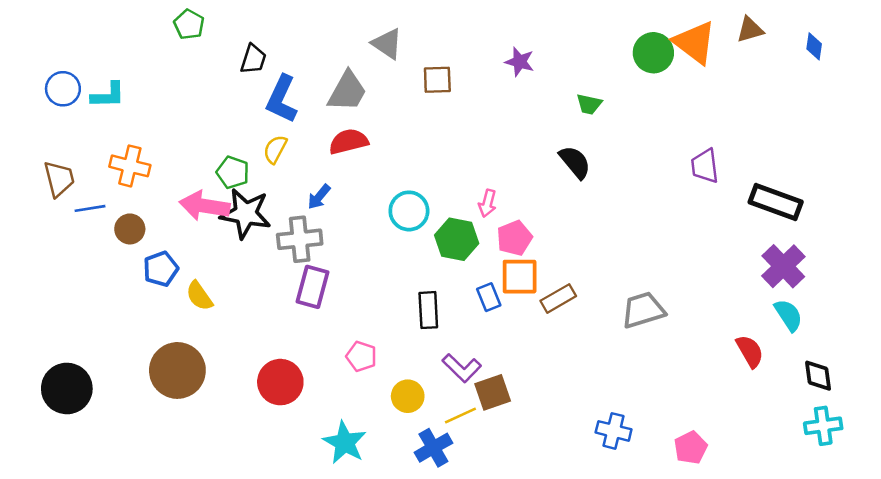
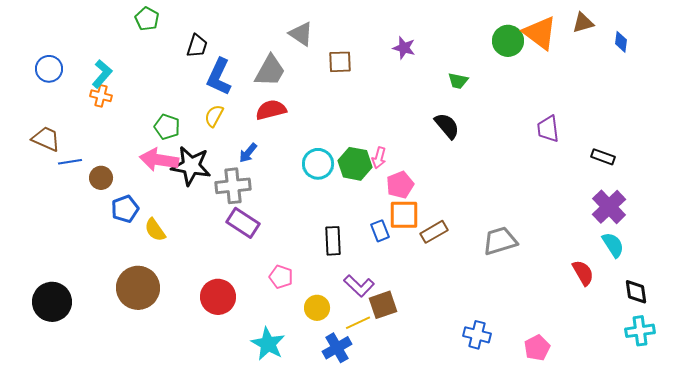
blue diamond: (814, 46) -> (621, 42), moved
cyan L-shape: (108, 95) -> (102, 74), moved, turned -48
orange cross: (130, 166) -> (101, 96), moved, size x0.7
green pentagon: (233, 172) -> (167, 127), moved
brown trapezoid: (59, 179) -> (46, 139), turned -52
black rectangle: (776, 202) -> (603, 157), size x0.6
green hexagon: (457, 239) -> (355, 164), moved
purple rectangle: (313, 287) -> (243, 223), turned -72

